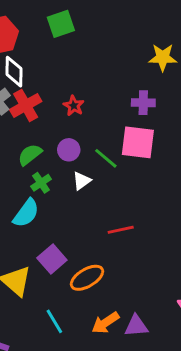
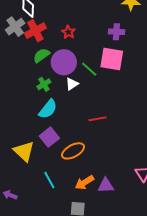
purple circle: (69, 150) -> (64, 62), size x1.6
green semicircle: (30, 155) -> (41, 55), moved
cyan semicircle: (26, 213) -> (48, 109), moved

